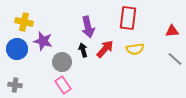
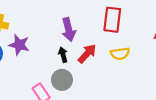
gray circle: (62, 62) -> (62, 80), moved

